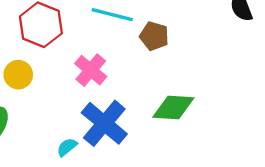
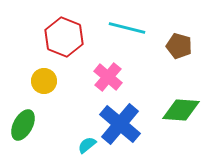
brown pentagon: (154, 36) -> (179, 46), moved

